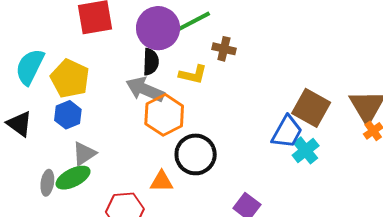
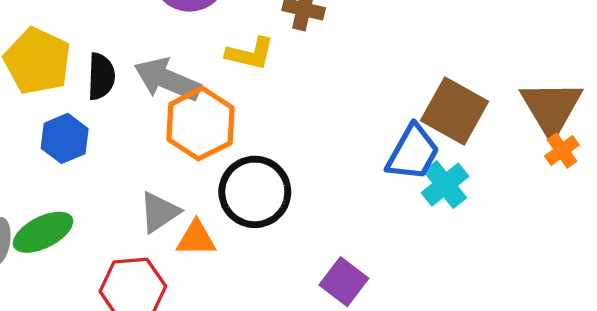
black semicircle: (151, 62) -> (101, 76), moved
blue hexagon: (68, 115) -> (65, 138), moved
gray triangle: (84, 154) -> (159, 212), moved

